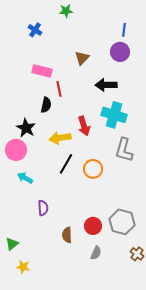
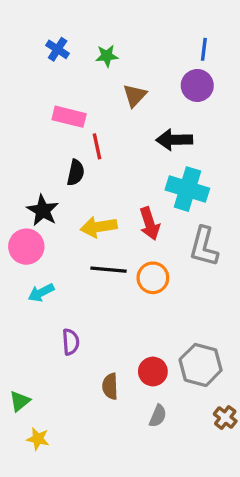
green star: (66, 11) -> (107, 56), moved
red arrow: (84, 126) -> (150, 224), moved
black line: (66, 164) -> (108, 270), turned 65
cyan arrow: (25, 178) -> (41, 293), turned -56

